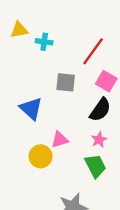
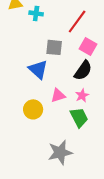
blue triangle: (31, 109) -> (38, 69), moved
pink triangle: (60, 140) -> (58, 95), moved

